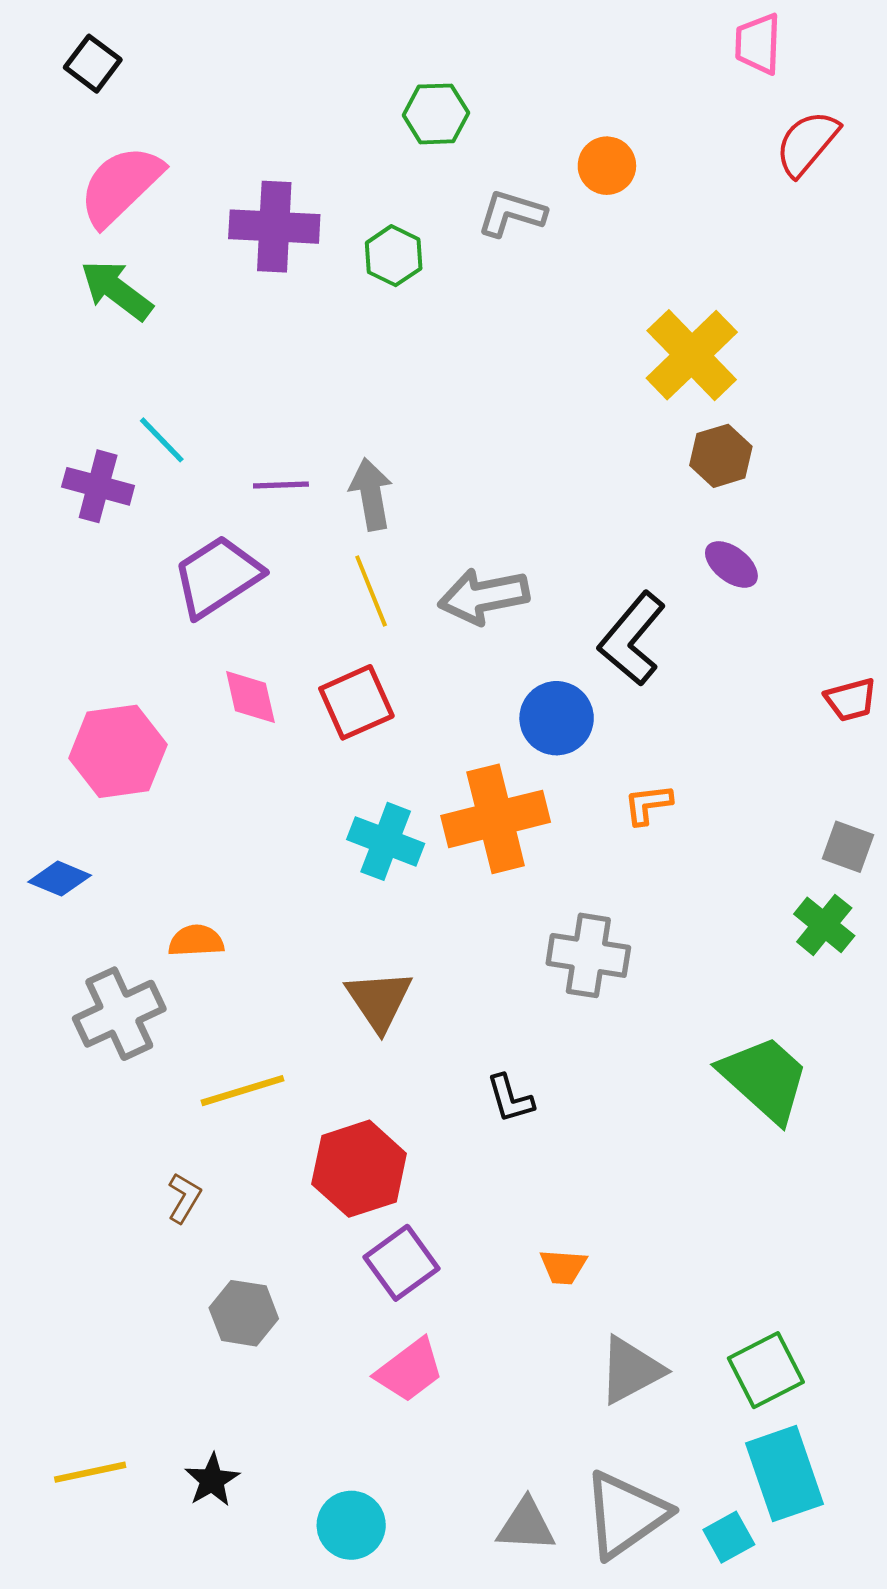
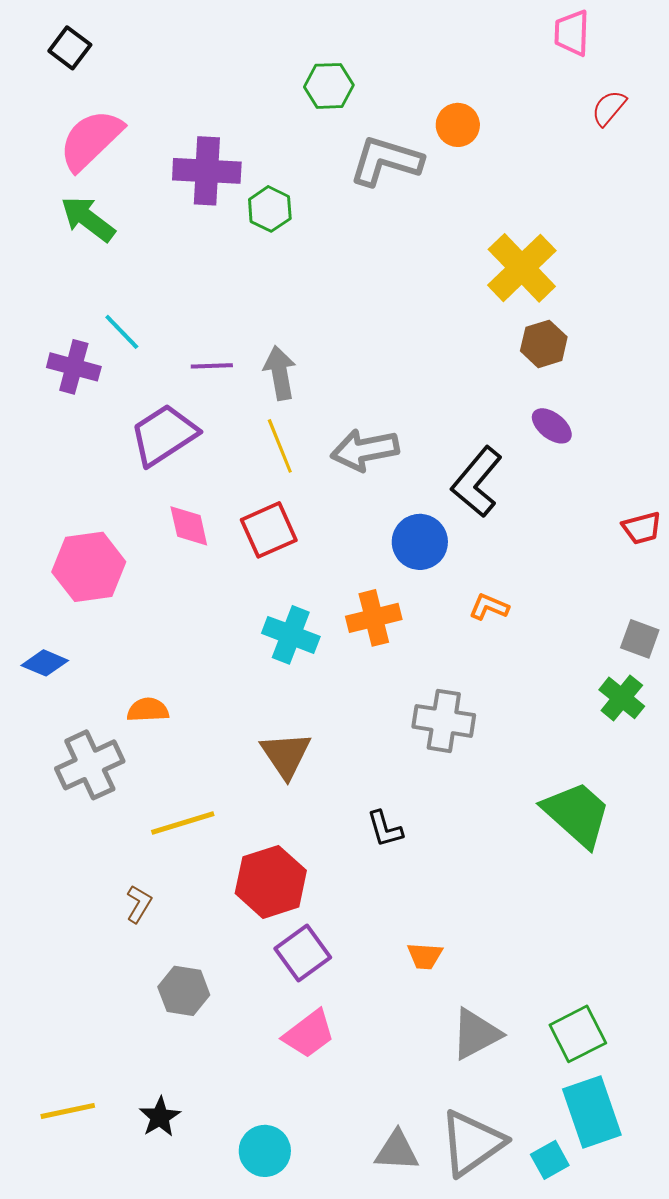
red semicircle: (807, 143) -> (609, 108), size x0.7
gray L-shape: (511, 213) -> (386, 161), size x1.4
green hexagon: (394, 256) -> (270, 209), moved
orange L-shape: (648, 804) -> (489, 607), turned 30
orange cross: (496, 819) -> (374, 618), size x0.7

